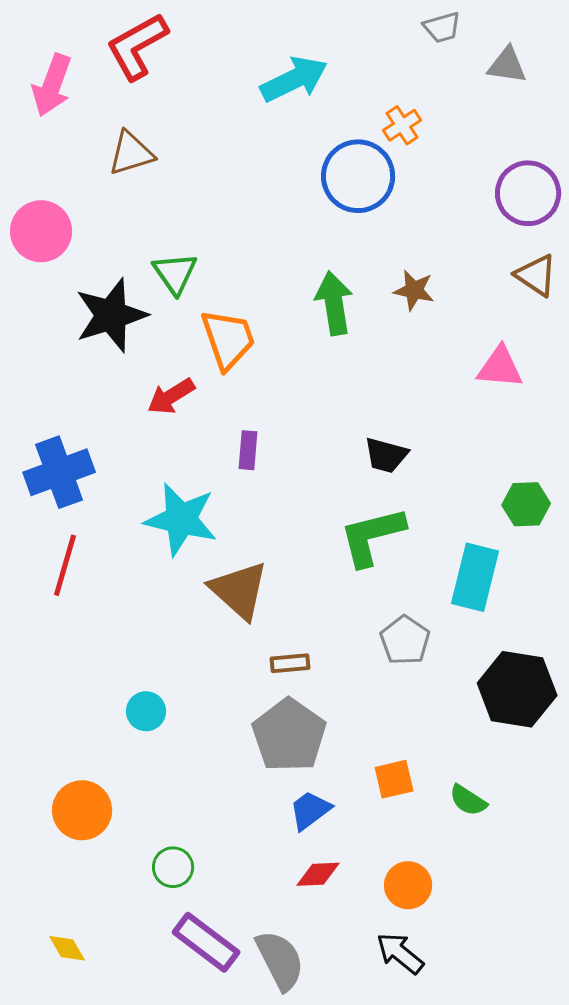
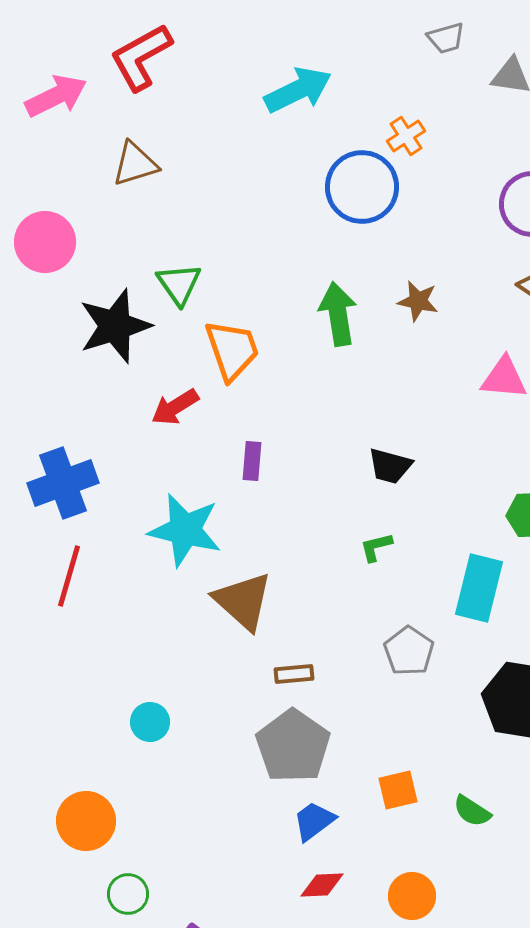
pink arrow: (52, 85) -> (56, 96), turned -136
green L-shape: (372, 536) -> (376, 547), size x0.5
green circle: (173, 867) -> (128, 894), moved

